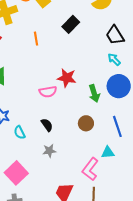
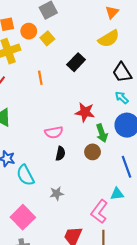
red star: (67, 78) -> (85, 112), moved
brown circle: (86, 123) -> (93, 152), moved
black semicircle: (47, 125) -> (60, 154), moved, turned 48
cyan semicircle: (20, 132) -> (25, 175), size x1.5

